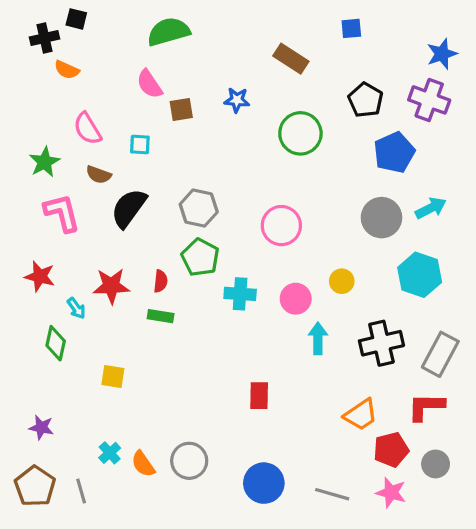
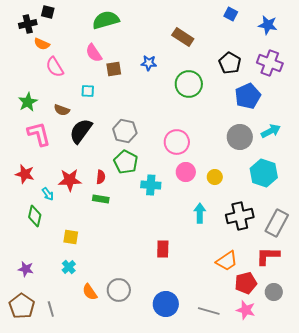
blue square: (351, 28) -> (231, 14), moved, turned 32
blue star: (442, 54) -> (268, 25), moved, turned 30
pink semicircle: (87, 129) -> (55, 67), moved
pink circle: (296, 299) -> (186, 172), moved
cyan cross: (110, 453) -> (69, 267), moved

